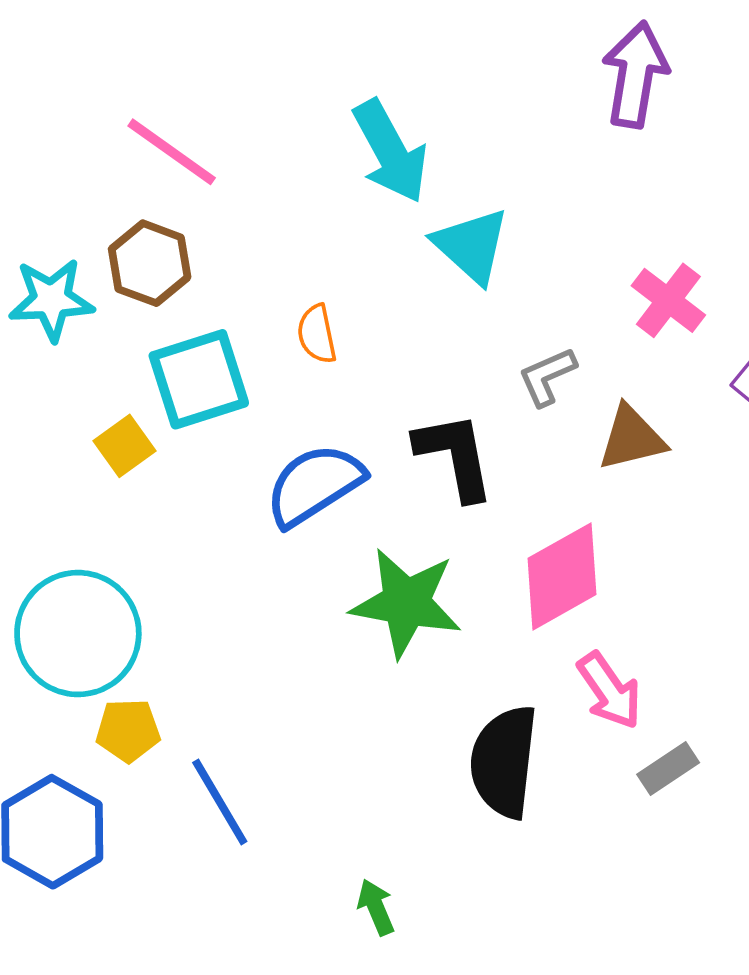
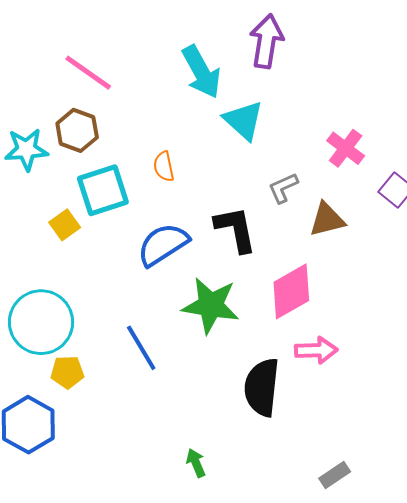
purple arrow: (635, 75) -> (266, 41), moved
pink arrow: (609, 691) -> (316, 350), turned -57
gray rectangle: (668, 769) -> (335, 475), moved
blue line: (220, 802) -> (141, 348), moved

